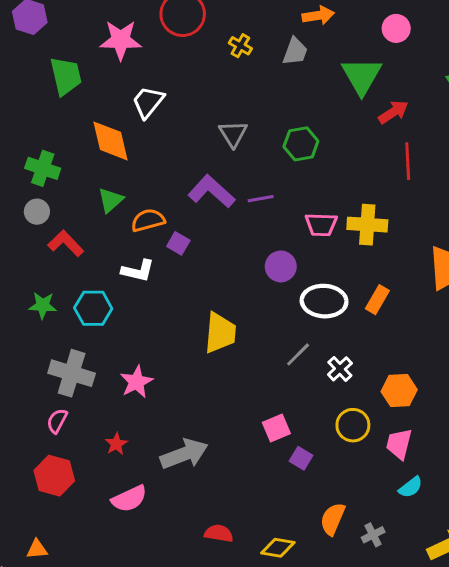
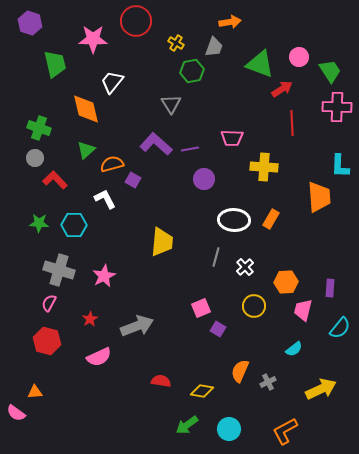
pink circle: (396, 28) -> (299, 57), moved
green triangle: (362, 76) -> (260, 64), turned -40
green hexagon: (301, 144) -> (192, 71), moved
pink trapezoid: (321, 225) -> (232, 138), moved
purple circle: (281, 266) -> (204, 179), moved
white L-shape: (138, 271) -> (105, 199), turned -130
gray line: (298, 354) -> (216, 257), turned -30
pink trapezoid: (399, 444) -> (303, 310), moved

